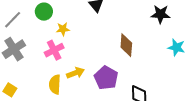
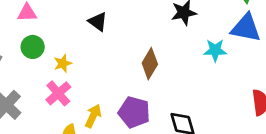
brown diamond: (126, 45) -> (150, 64), turned 40
yellow arrow: (75, 73) -> (93, 116), turned -30

